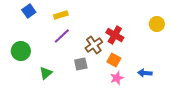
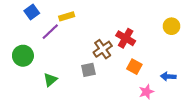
purple line: (62, 36) -> (50, 32), moved
orange square: (114, 60) -> (134, 67), moved
blue arrow: (145, 73) -> (168, 76), moved
pink star: (117, 78) -> (146, 92), moved

